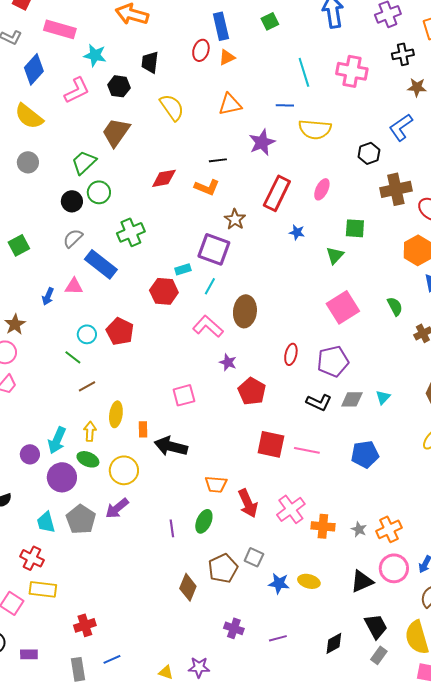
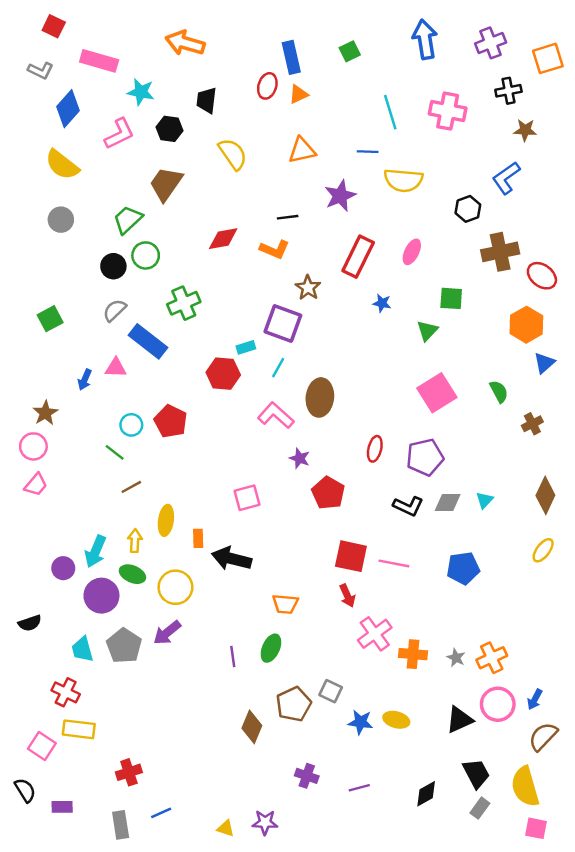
red arrow: (248, 503) -> (347, 596), moved, size x0.7

